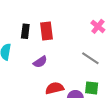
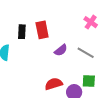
purple semicircle: (40, 62) -> (61, 50), moved

